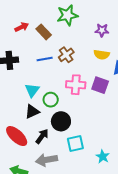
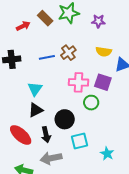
purple star: (102, 30) -> (98, 21), moved
brown rectangle: (44, 32) -> (45, 18), moved
green circle: (51, 100) -> (91, 103), moved
black arrow: (42, 136) -> (46, 135), turned 133

